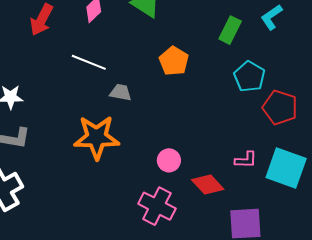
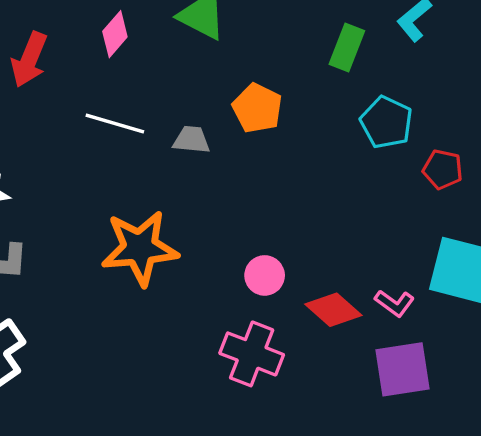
gray trapezoid: (121, 92) -> (192, 140), moved
red pentagon: (280, 107) -> (443, 169), size x0.7
pink L-shape: (246, 160) -> (395, 303), moved, turned 40

